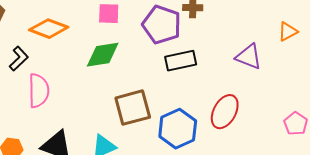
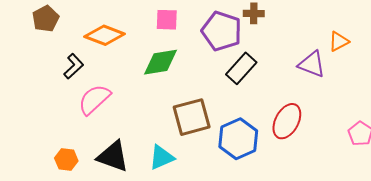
orange triangle: (288, 32) -> (339, 41), moved
black rectangle: (181, 61) -> (241, 68), turned -36
pink semicircle: (39, 91) -> (94, 99), turned -132

